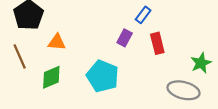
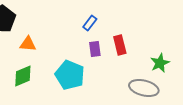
blue rectangle: (143, 15) -> (90, 23), moved
purple rectangle: (125, 38) -> (95, 49), moved, turned -35

